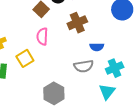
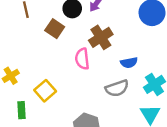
pink semicircle: (42, 36) -> (82, 59), moved

